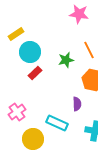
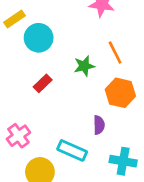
yellow rectangle: (16, 34) -> (14, 19), moved
cyan circle: (30, 52) -> (39, 38), moved

